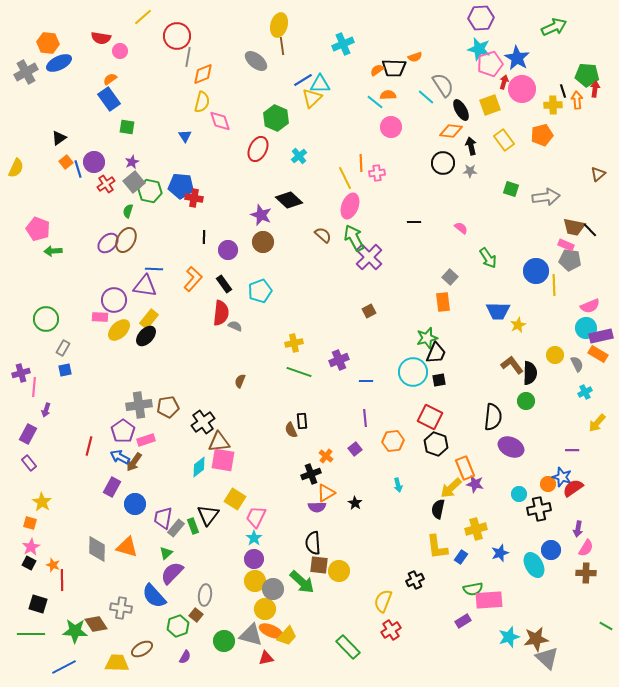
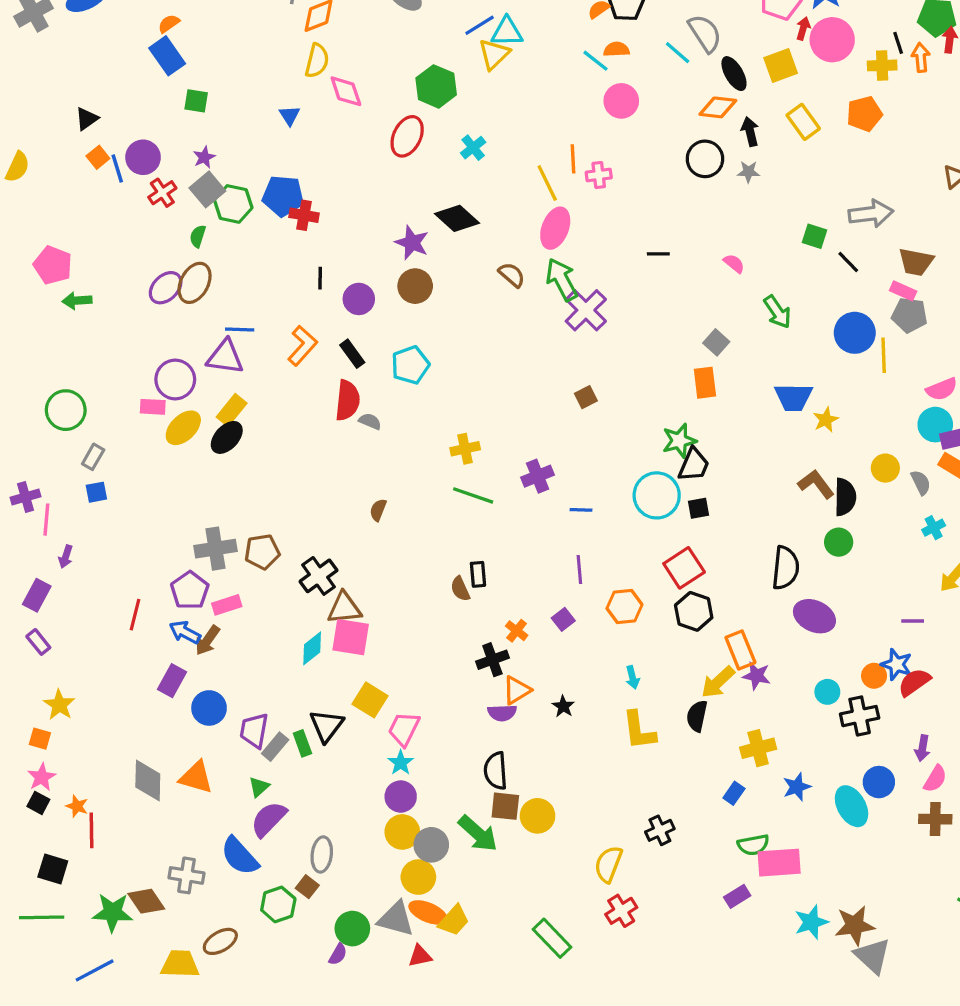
green square: (511, 189) -> (814, 236), moved
black line: (590, 230) -> (848, 262), moved
red square: (430, 417) -> (684, 568), turned 30
yellow L-shape: (437, 547) -> (639, 731), moved
purple semicircle: (185, 657) -> (338, 954), moved

